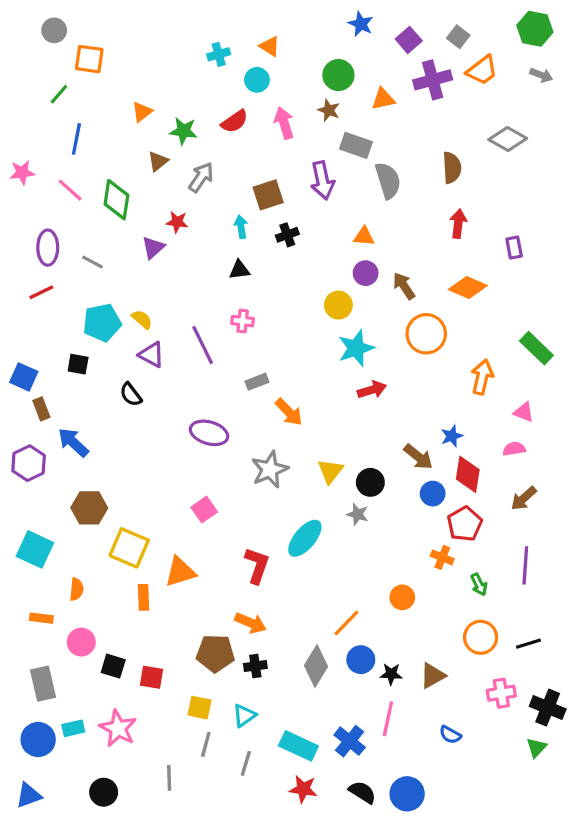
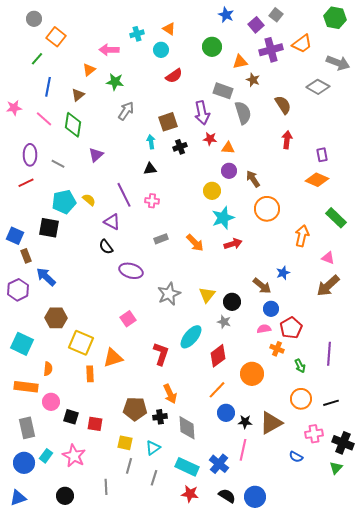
gray square: (458, 37) -> (276, 15), moved
orange square: (89, 59) -> (56, 37), turned 30
gray arrow: (541, 75) -> (338, 63), moved, size x1.6
brown star: (329, 110) -> (253, 80), moved
red semicircle: (235, 121) -> (174, 76), moved
pink arrow: (284, 123) -> (109, 50), moved, turned -72
brown triangle: (158, 161) -> (78, 95), moved
brown semicircle: (452, 168) -> (283, 105), turned -30
red star: (177, 222) -> (210, 139), moved
orange diamond: (468, 287) -> (317, 180), moved
purple line: (203, 345) -> (124, 195), moved
purple triangle: (152, 355) -> (112, 222), moved
black square: (78, 364) -> (49, 228), size x1.5
black semicircle: (131, 395) -> (106, 247), moved
orange arrow: (289, 412) -> (195, 243), moved
pink semicircle: (514, 449) -> (264, 329), moved
red diamond: (468, 474) -> (218, 356), moved, turned 45
brown arrow: (524, 498) -> (328, 286), moved, size x1.4
orange circle: (402, 597) -> (252, 374), size x1.5
orange rectangle: (41, 618) -> (26, 387), size x1.6
orange arrow: (251, 623) -> (170, 394), moved, turned 42
gray diamond: (316, 666) -> (187, 428), moved, turned -35
brown triangle: (433, 676) -> (271, 423), size x1.4
cyan rectangle: (73, 728) -> (46, 456), turned -40
blue semicircle: (450, 735) -> (296, 457), moved

